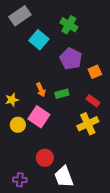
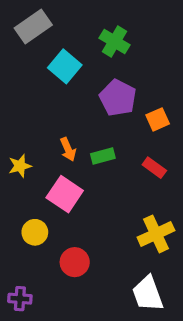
yellow cross: (88, 124) -> (156, 234), moved
yellow circle: (18, 125) -> (35, 232), moved
white trapezoid: (64, 177) -> (148, 294), moved
purple cross: (20, 180) -> (20, 299), moved

